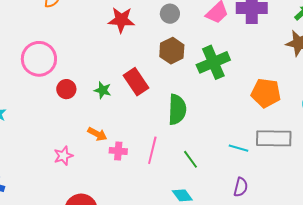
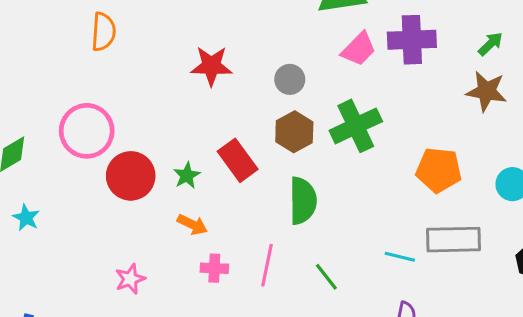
gray circle: (170, 14) -> (290, 79), moved
brown hexagon: (172, 51) -> (294, 132), moved
red circle: (66, 89) -> (131, 176), size x1.6
green star: (103, 90) -> (187, 176), turned 30
orange arrow: (97, 134) -> (192, 225), moved

